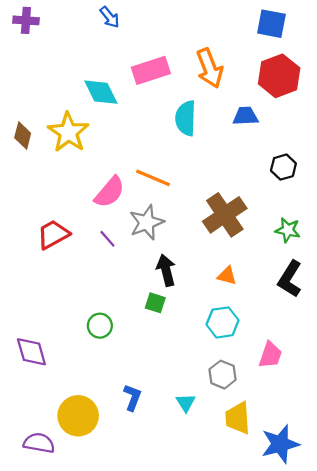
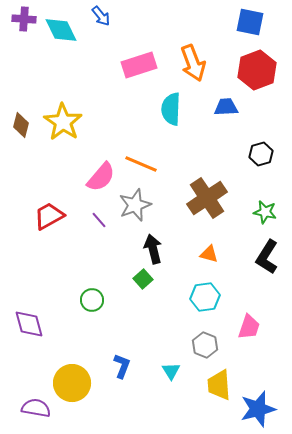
cyan diamond: (101, 92) -> (61, 30), moved
green square: (155, 303) -> (143, 279), turned 30

